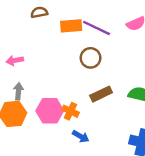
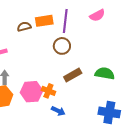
brown semicircle: (39, 12) -> (24, 27), moved
purple line: (97, 28) -> (65, 21), turned 75

